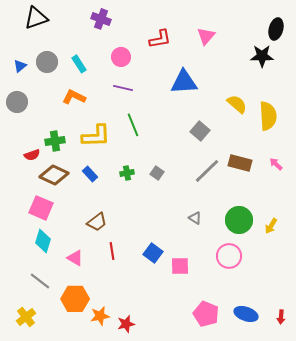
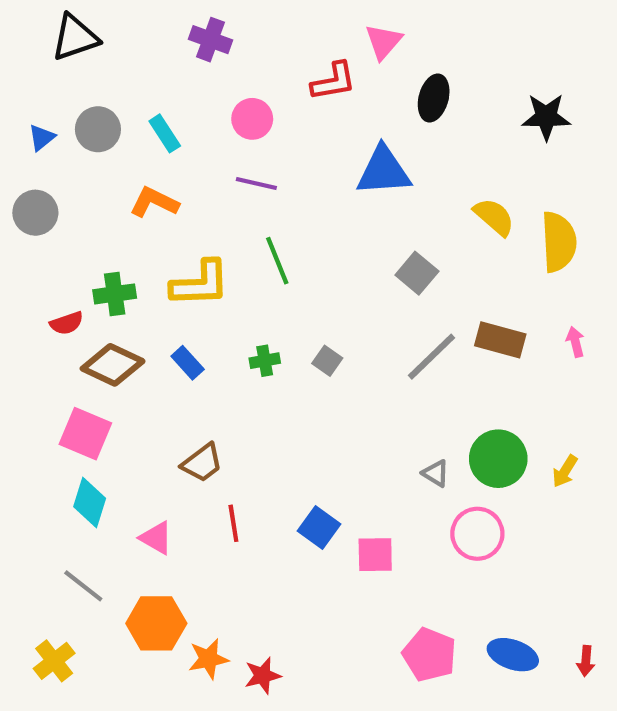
black ellipse: (276, 29) -> (434, 98), moved
pink triangle: (206, 36) -> (384, 42), moved
pink arrow: (276, 164) -> (575, 342), turned 32
gray triangle: (195, 218) -> (436, 473), moved

